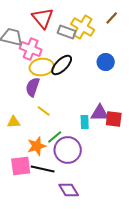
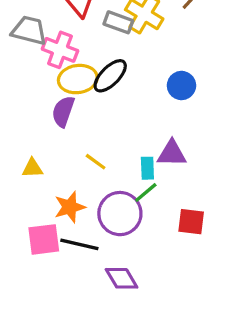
blue circle: (106, 62) -> (181, 86), moved
yellow line: (44, 111) -> (96, 162), moved
red square: (114, 119) -> (191, 222), moved
green line: (55, 137) -> (146, 192), moved

